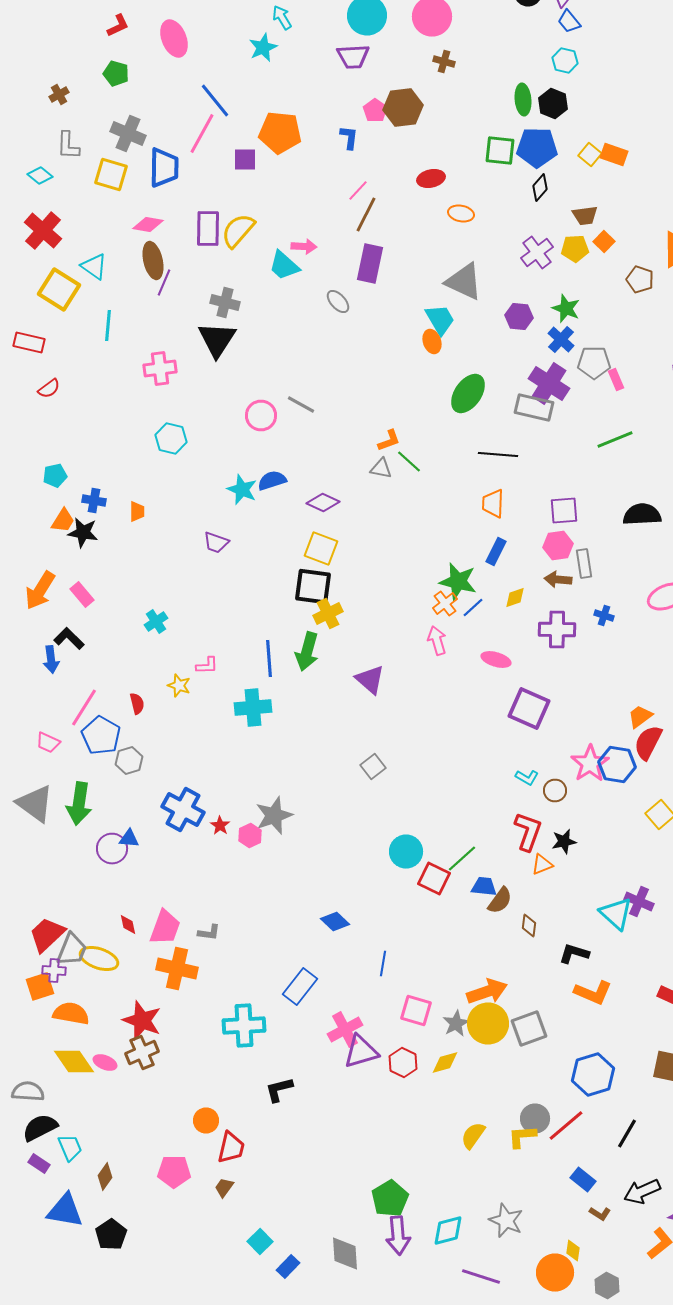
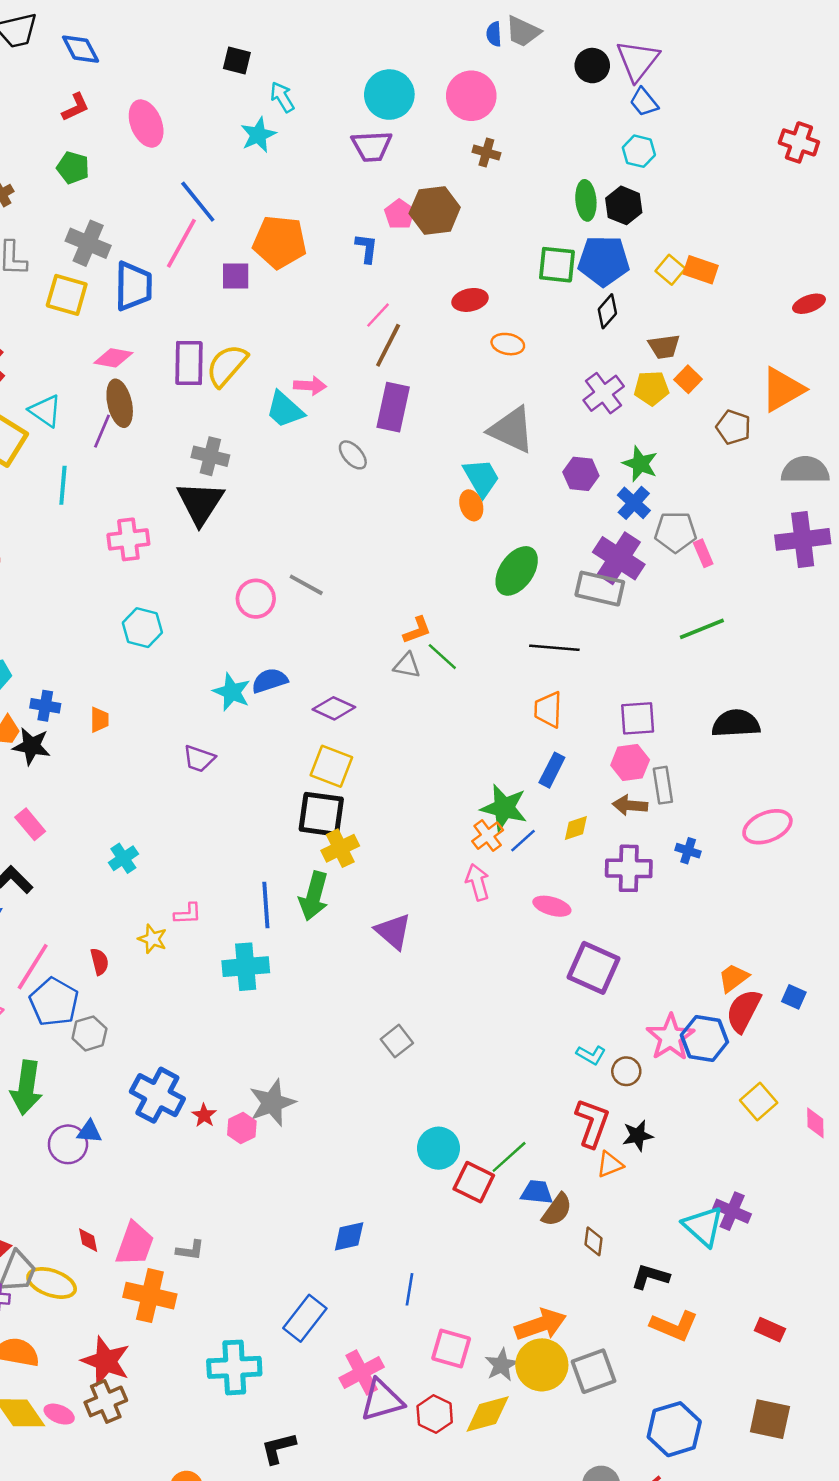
purple line: (164, 282) -> (102, 431), moved
blue diamond: (335, 922) -> (349, 1236), turned -56
yellow diamond: (445, 1062) -> (488, 1414), size x1.4

